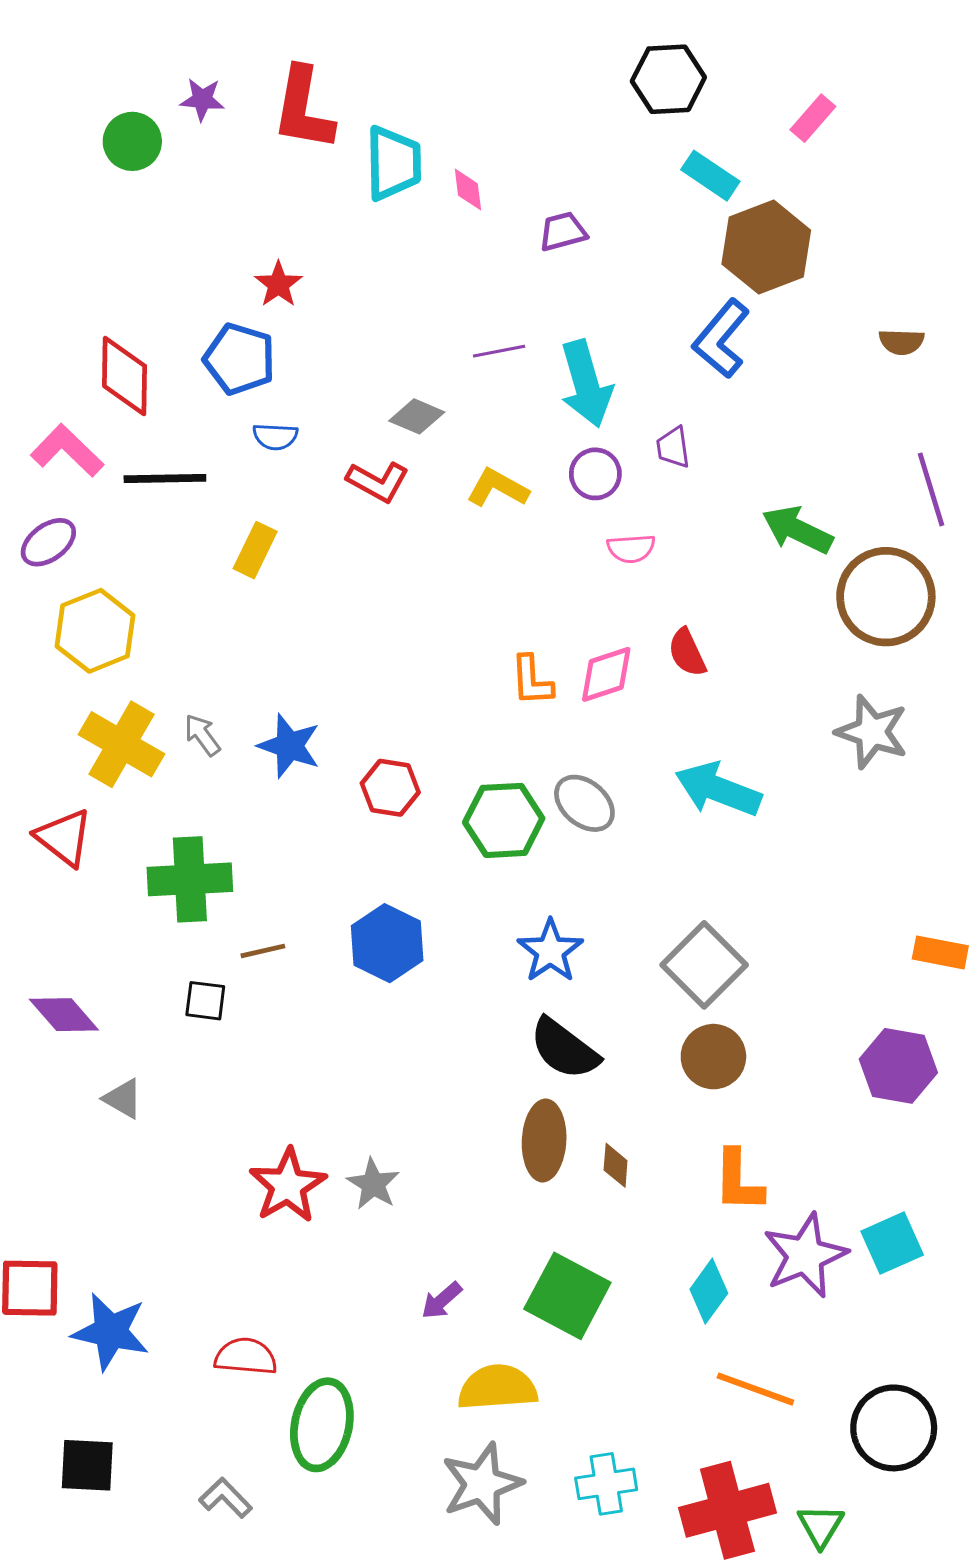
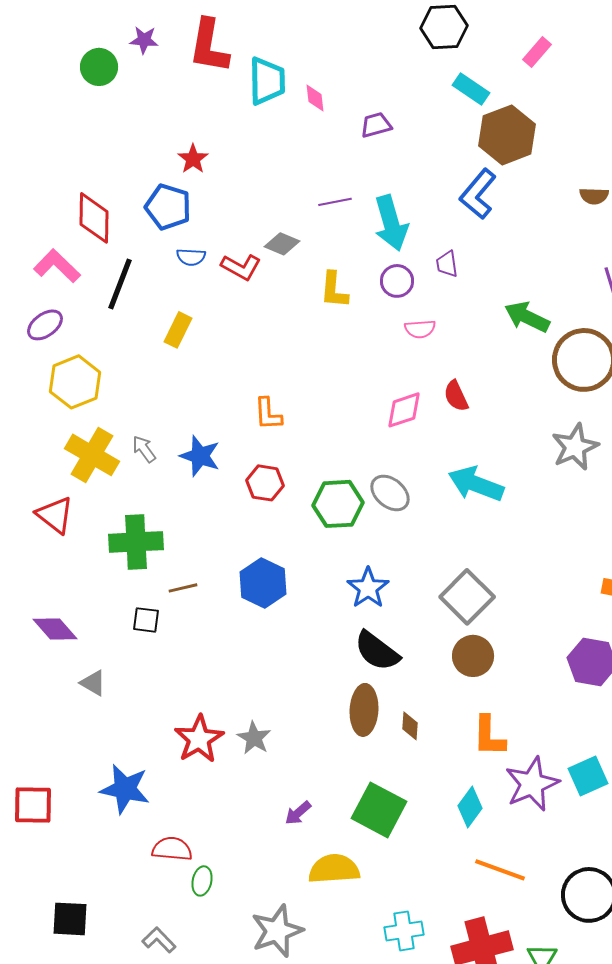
black line: (165, 479) -> (120, 284), turned -68
red L-shape: (378, 482) -> (241, 267), moved
yellow L-shape: (497, 488) -> (334, 290), turned -114
orange L-shape: (532, 681) -> (268, 414), moved
gray star: (872, 732) -> (575, 447), turned 30
blue star: (111, 1332) -> (125, 789), moved
green ellipse: (322, 1425) -> (202, 881), moved, size x0.5
gray star: (482, 1484) -> (277, 931), moved

